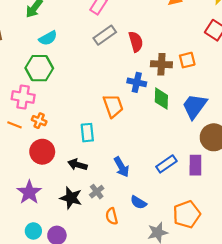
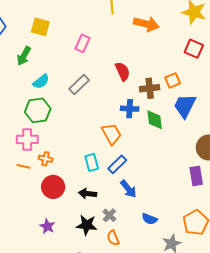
gray rectangle: (105, 35) -> (79, 84), moved
blue trapezoid: (195, 106) -> (185, 106), moved
blue rectangle: (166, 164) -> (117, 164), moved
purple star: (29, 192) -> (47, 226), size x0.7
orange semicircle: (112, 216) -> (113, 238), moved

